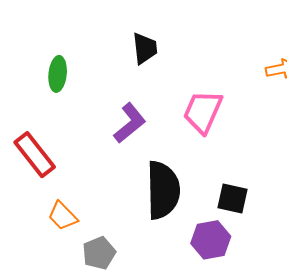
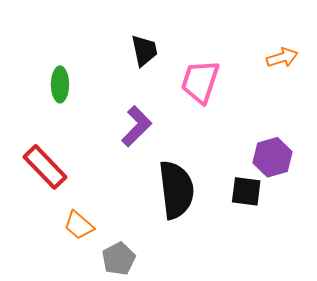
pink trapezoid: (203, 112) -> (200, 82), moved
purple hexagon: (211, 240) -> (272, 157), moved

